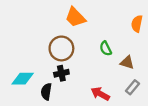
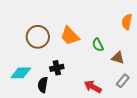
orange trapezoid: (75, 17) -> (70, 36), moved
brown circle: (61, 48) -> (38, 37), moved

